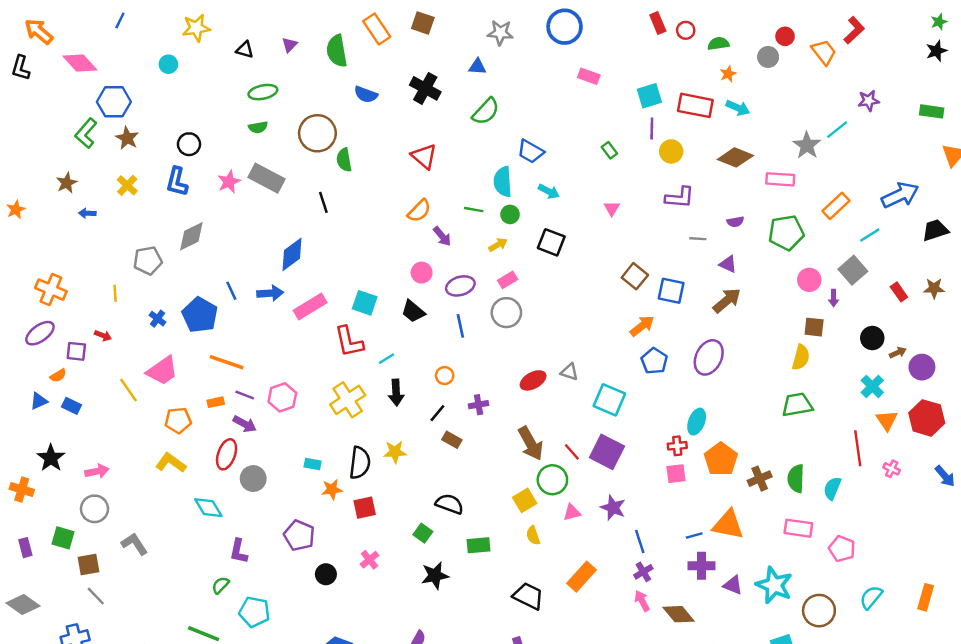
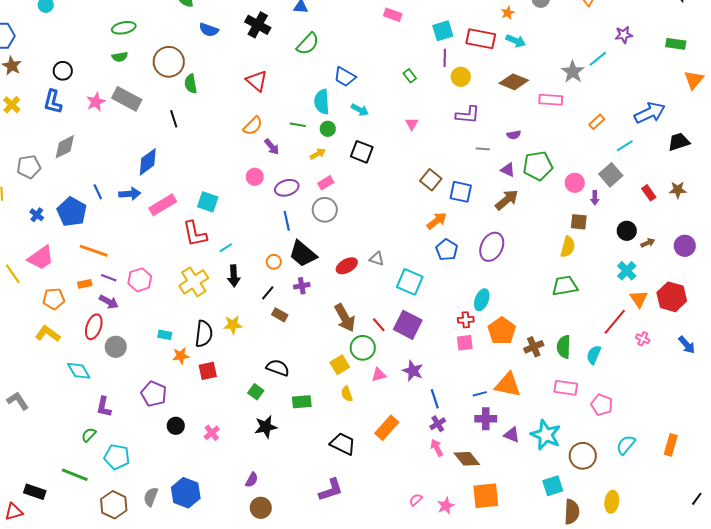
orange rectangle: (836, 206) -> (597, 122), size x0.7
green pentagon: (786, 233) -> (538, 166), moved
black trapezoid: (413, 311) -> (303, 254), moved, size x1.4
purple circle: (922, 367) -> (685, 246), moved
red line: (858, 448) -> (615, 322), turned 48
pink cross: (370, 560) -> (212, 433), moved

